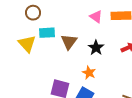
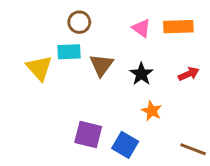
brown circle: (33, 13) -> (79, 22), moved
orange star: (89, 73) -> (152, 111), moved

